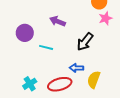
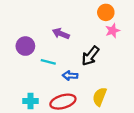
blue arrow: (76, 68) -> (70, 76), moved
cyan cross: (30, 84) -> (31, 101), turned 32

